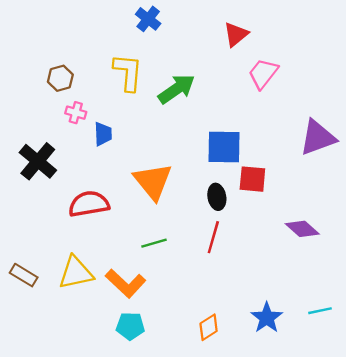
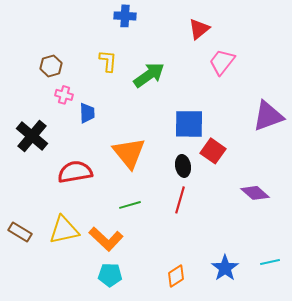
blue cross: (148, 19) -> (125, 16), turned -35
yellow L-shape: (128, 72) -> (108, 61), size x0.7
red square: (252, 179) -> (213, 151), turned 30

